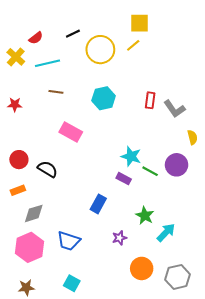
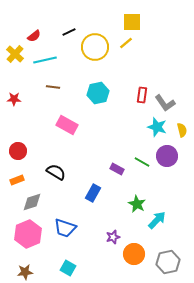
cyan star: (131, 156) -> (157, 127), moved
black semicircle: (48, 169) -> (56, 172), moved
purple star: (119, 238) -> (113, 237), moved

